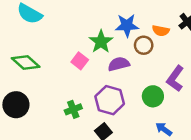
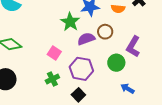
brown circle: (144, 45) -> (105, 32), moved
pink square: (80, 61) -> (54, 53), moved

